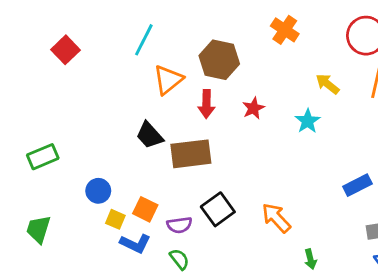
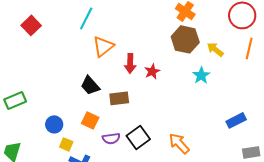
brown hexagon: (219, 60) -> (185, 39), moved
red star: (253, 108) -> (152, 71), moved
brown rectangle: (191, 154) -> (119, 98), size x0.7
orange square: (145, 209) -> (90, 120), moved
purple semicircle: (179, 225) -> (111, 138), moved

